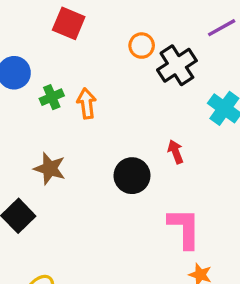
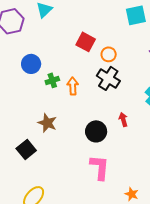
red square: (69, 23) -> (86, 42), moved
black cross: (177, 65) -> (108, 78), moved, turned -30
pink L-shape: (184, 228) -> (100, 167), moved

